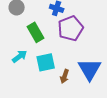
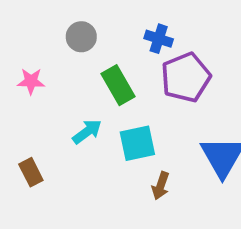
brown arrow: (65, 76) -> (161, 186), moved

